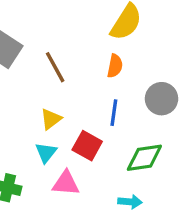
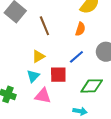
blue line: (114, 113) -> (76, 57), turned 35
red square: (87, 146) -> (58, 75), turned -36

